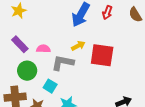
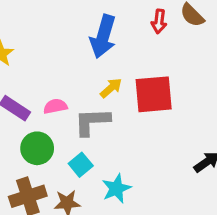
red arrow: (107, 13) -> (159, 21), moved
cyan square: (50, 86) -> (81, 165), turned 32

